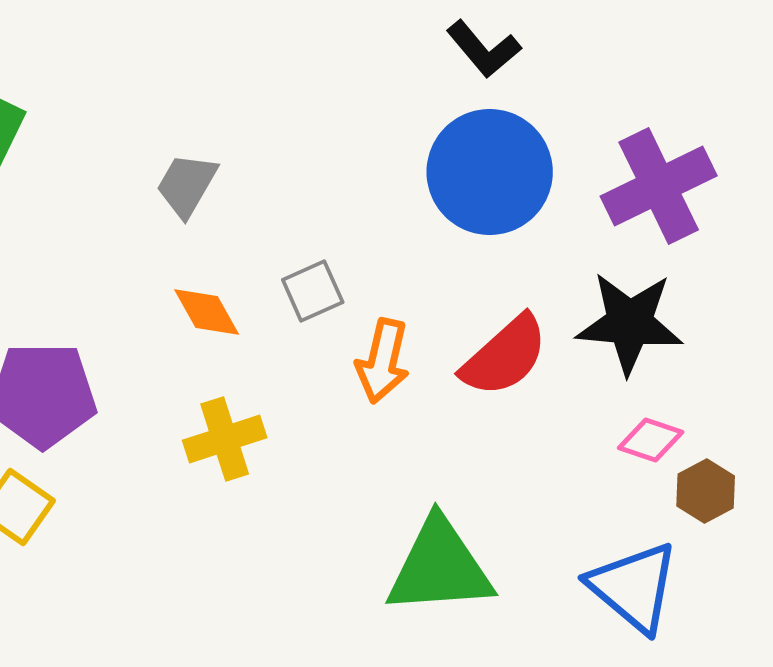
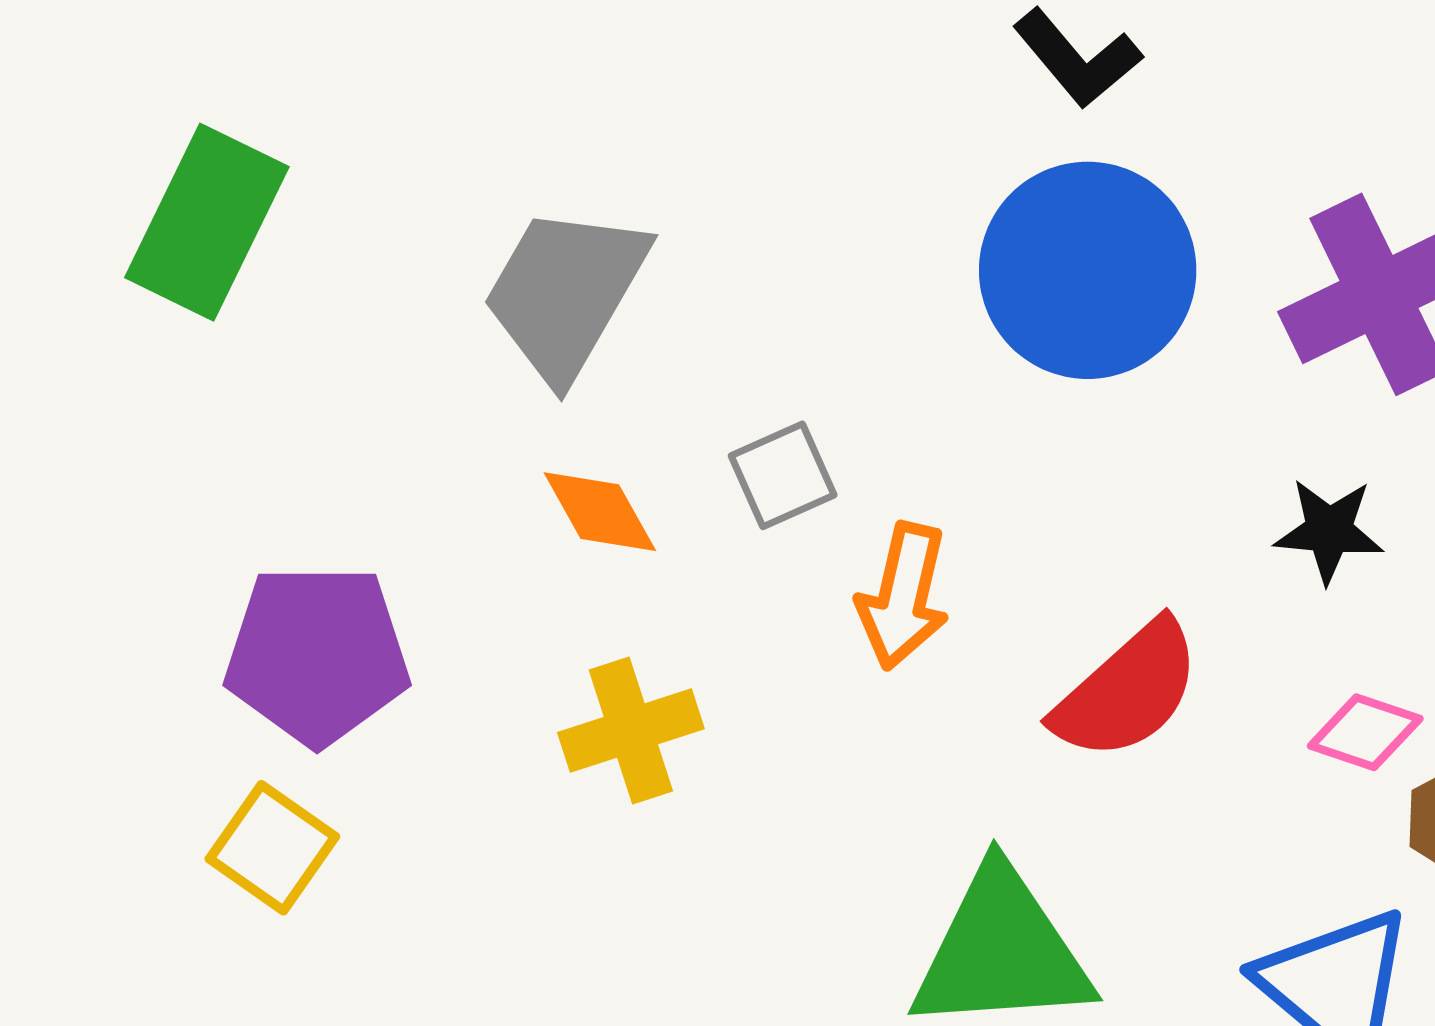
gray trapezoid: (187, 185) -> (565, 293), size x1.6
black star: (630, 323) -> (1329, 531), size x0.6
red semicircle: (505, 356) -> (1127, 691), moved

